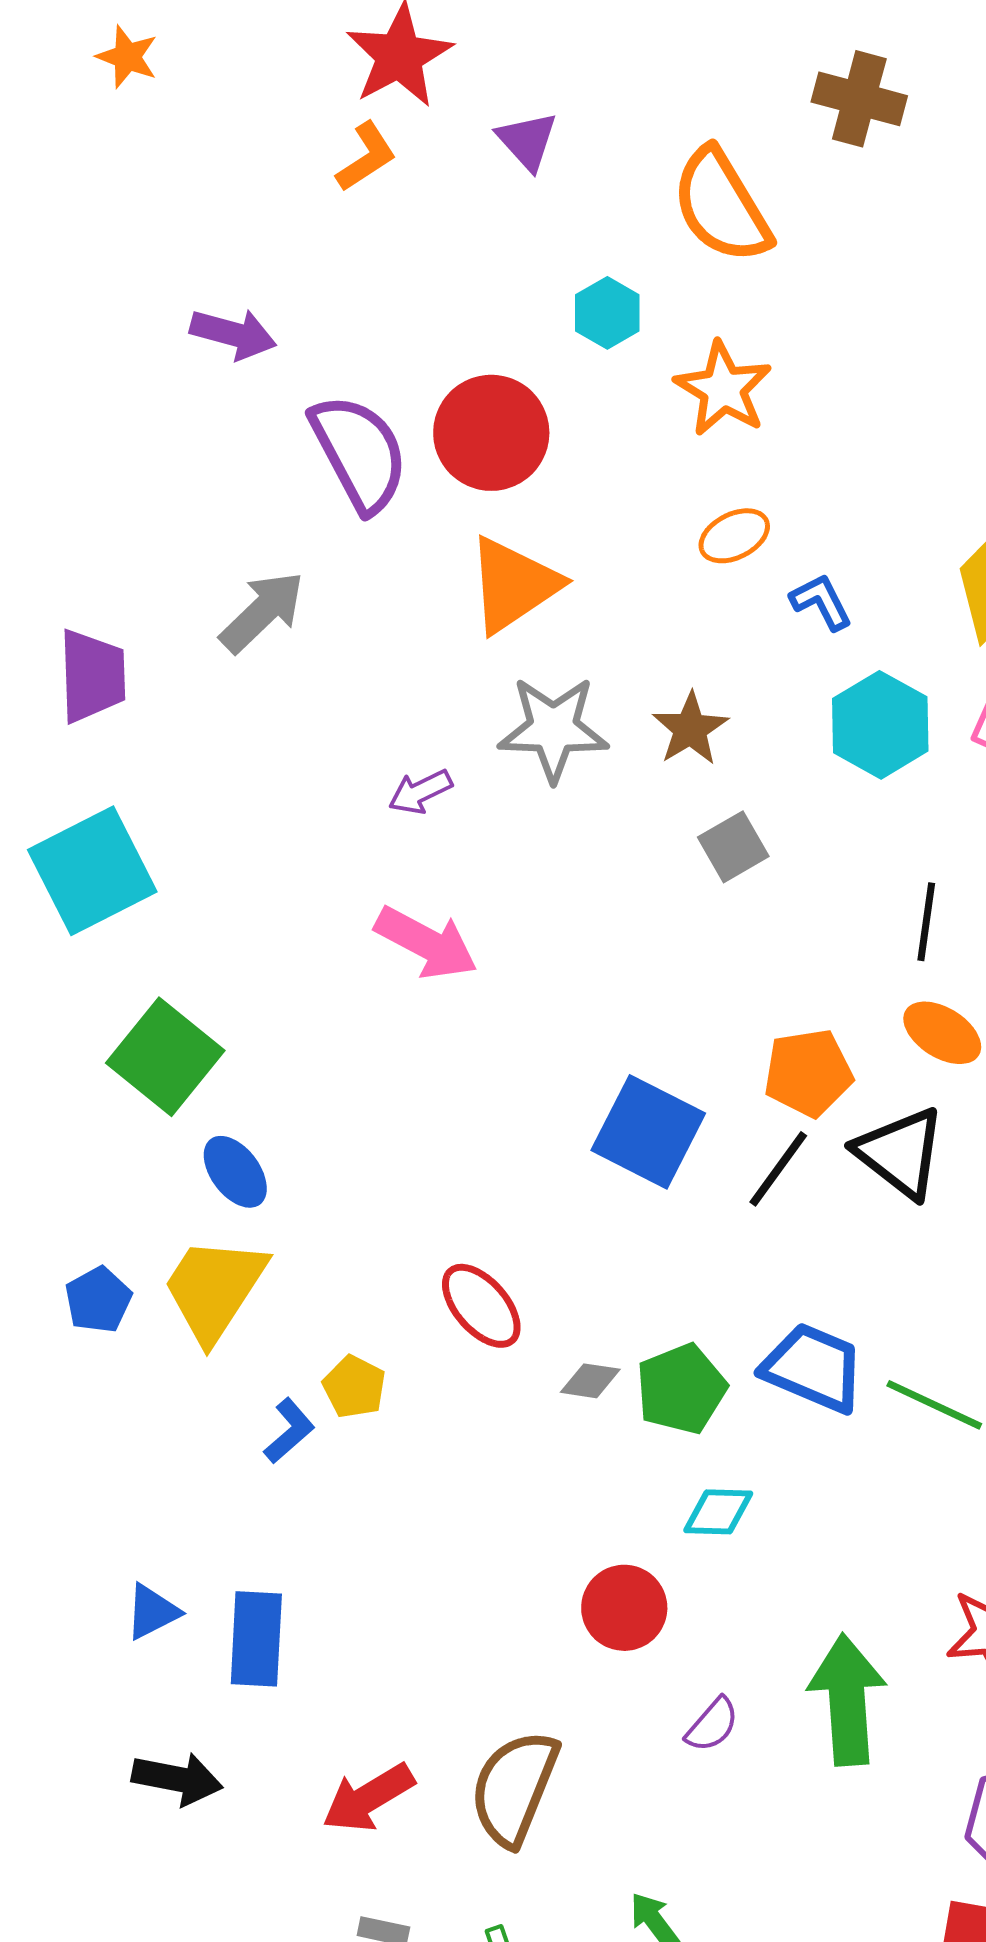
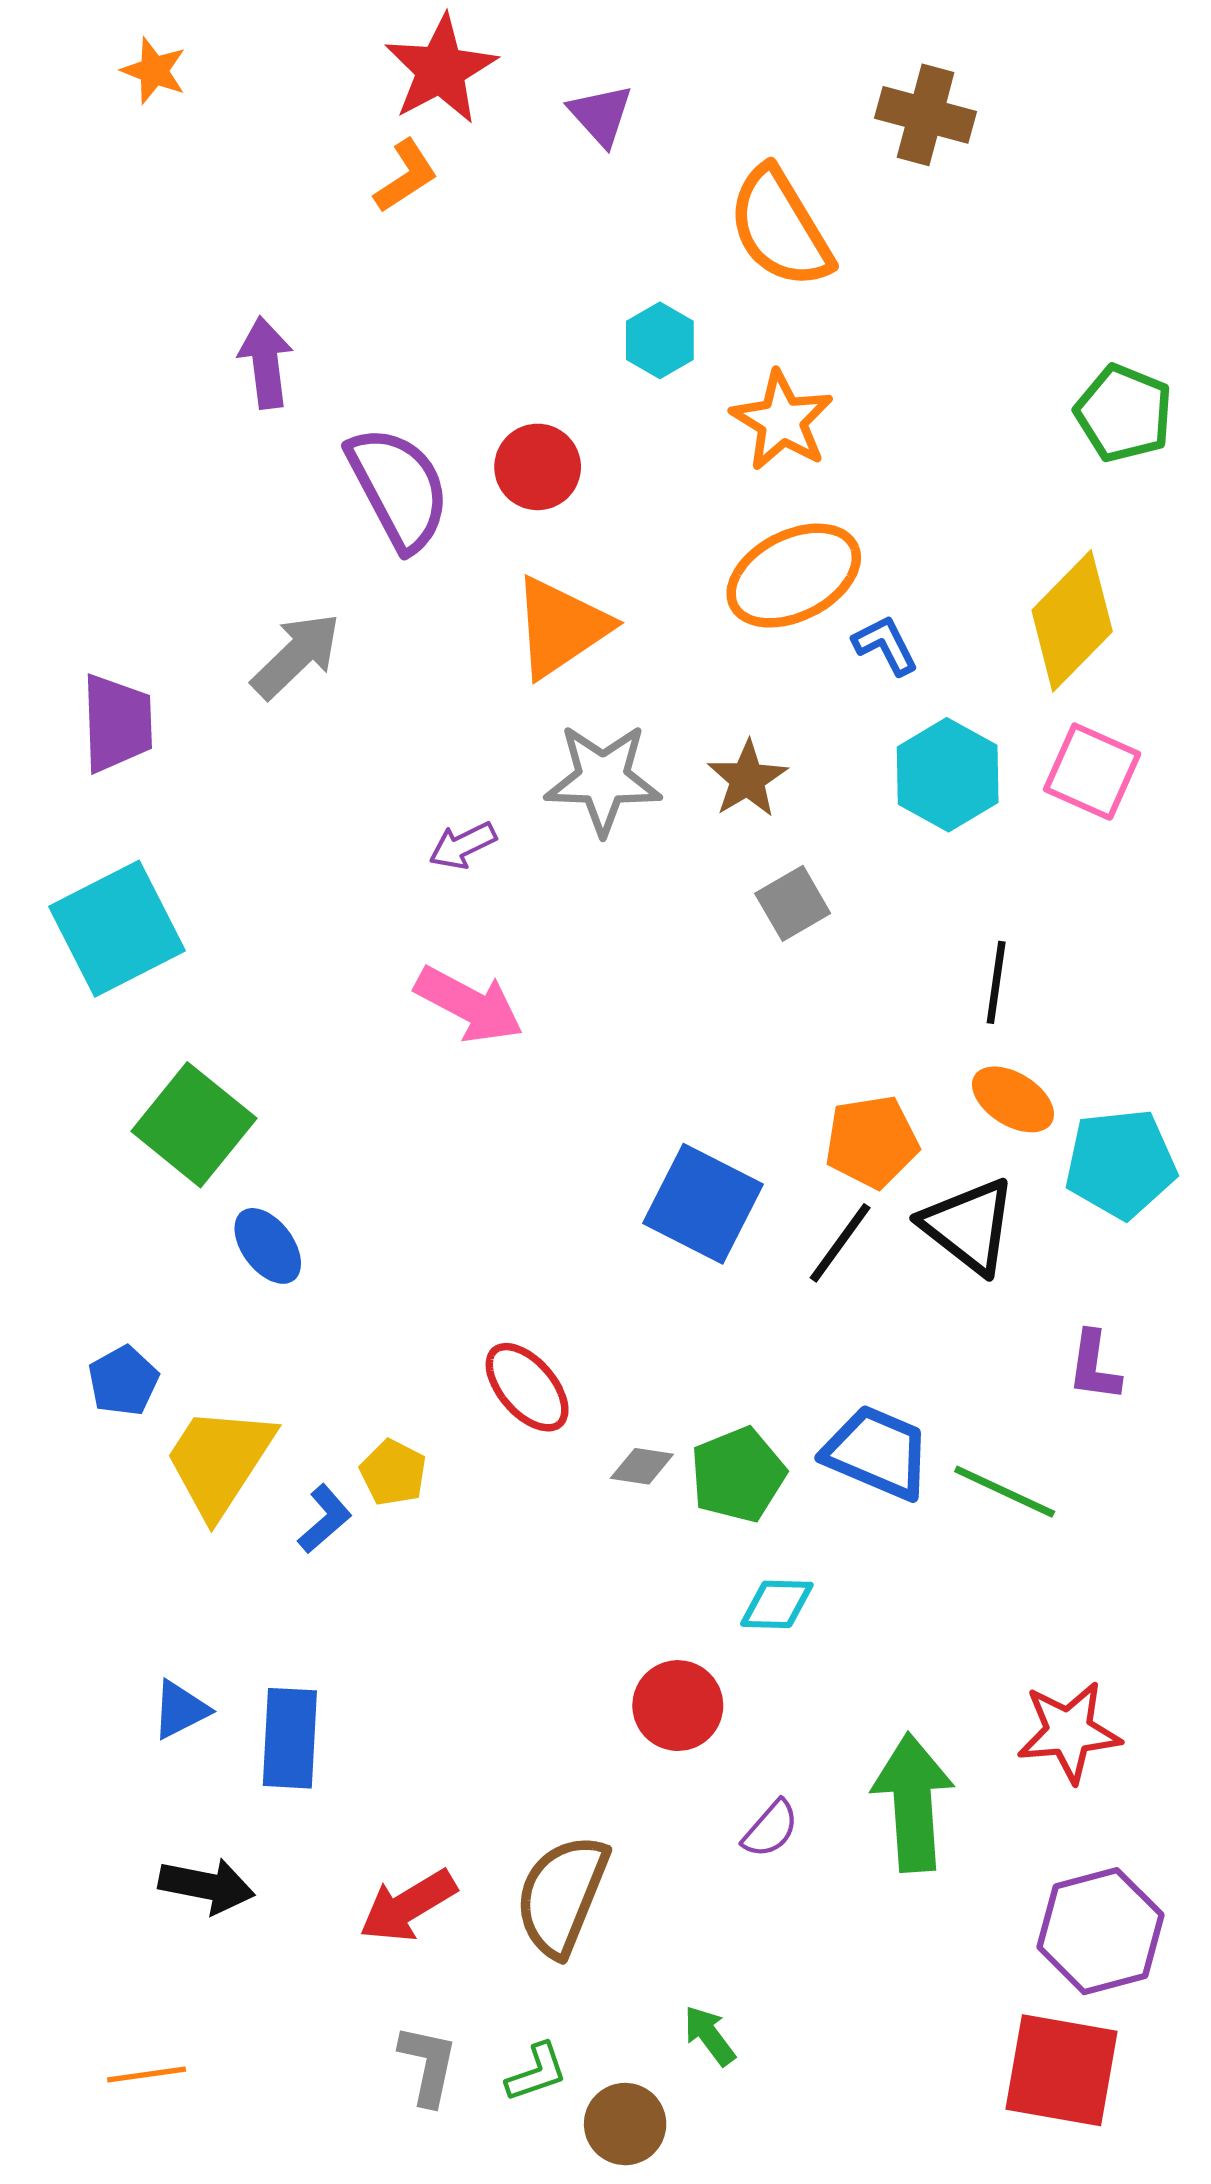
purple triangle: (527, 141) -> (601, 115), moved
purple arrow: (233, 334) -> (266, 363), turned -112
red circle: (491, 433) -> (538, 467), size x0.7
orange ellipse: (734, 536) -> (794, 576), size x1.8
yellow trapezoid: (214, 1289) -> (219, 1461), moved

